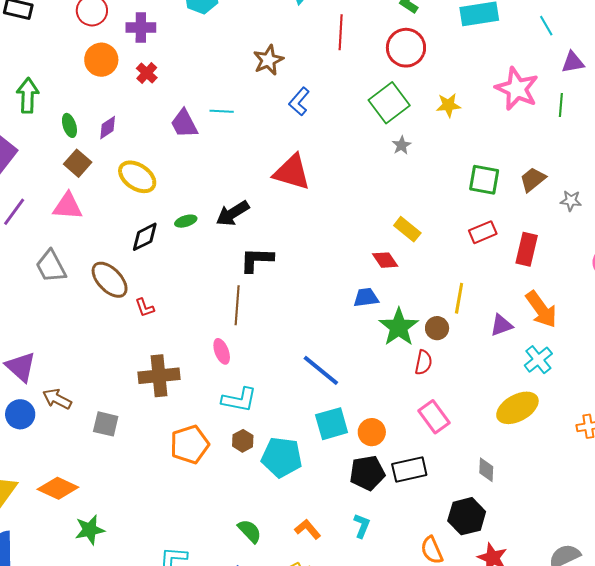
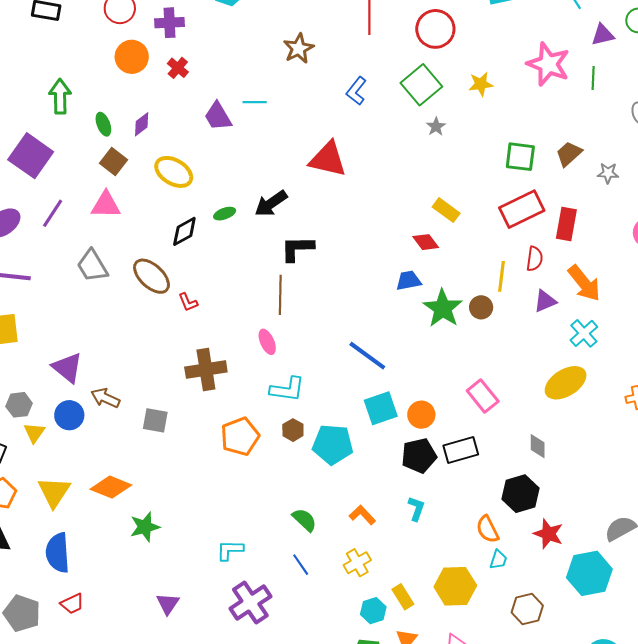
blue L-shape: (299, 101) -> (356, 91), moved
red rectangle: (483, 232) -> (522, 209), size x1.6
red semicircle: (423, 362) -> (535, 259), moved

